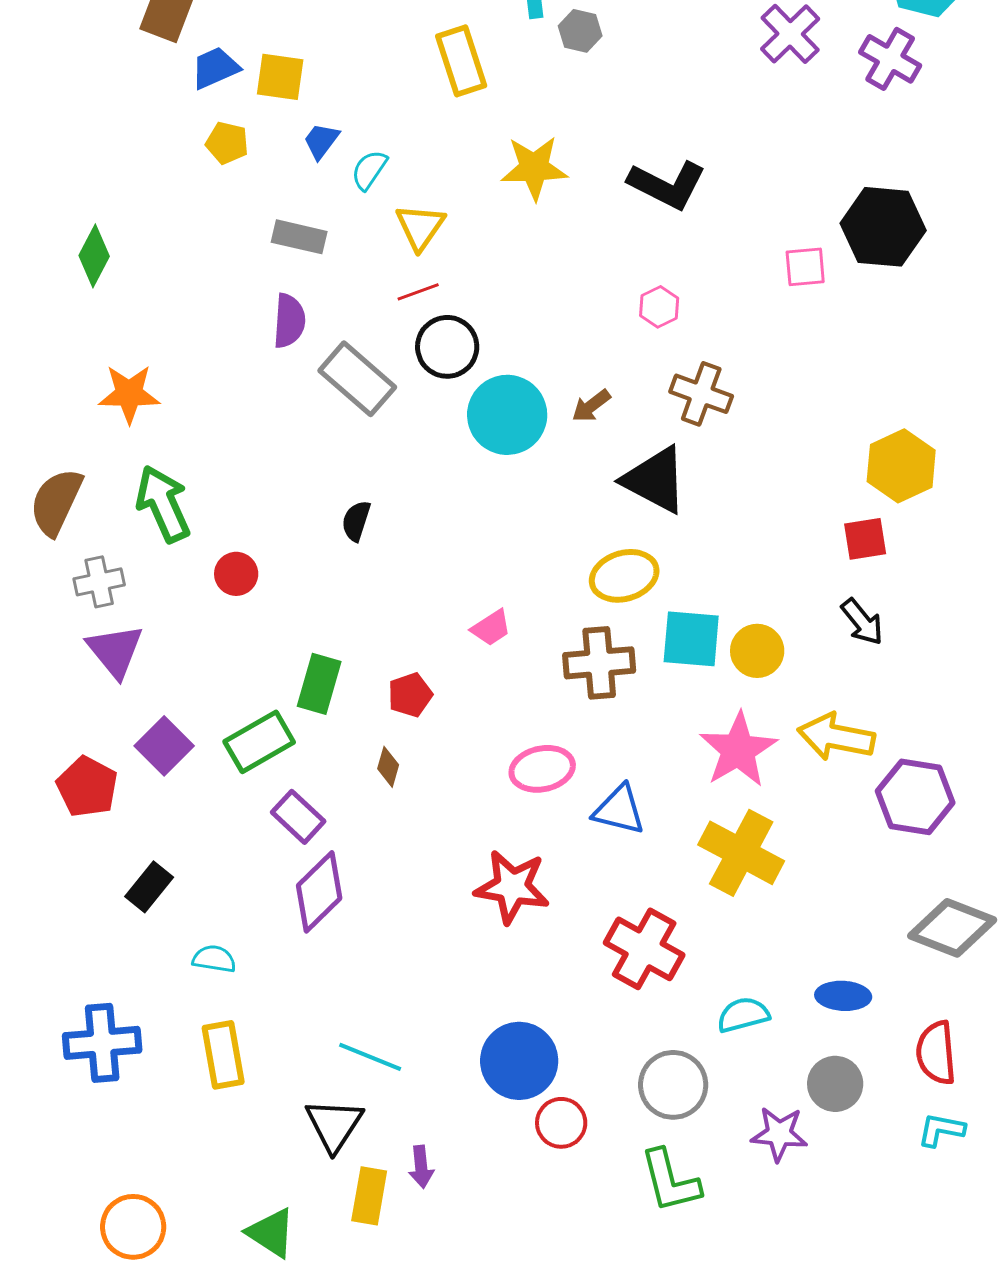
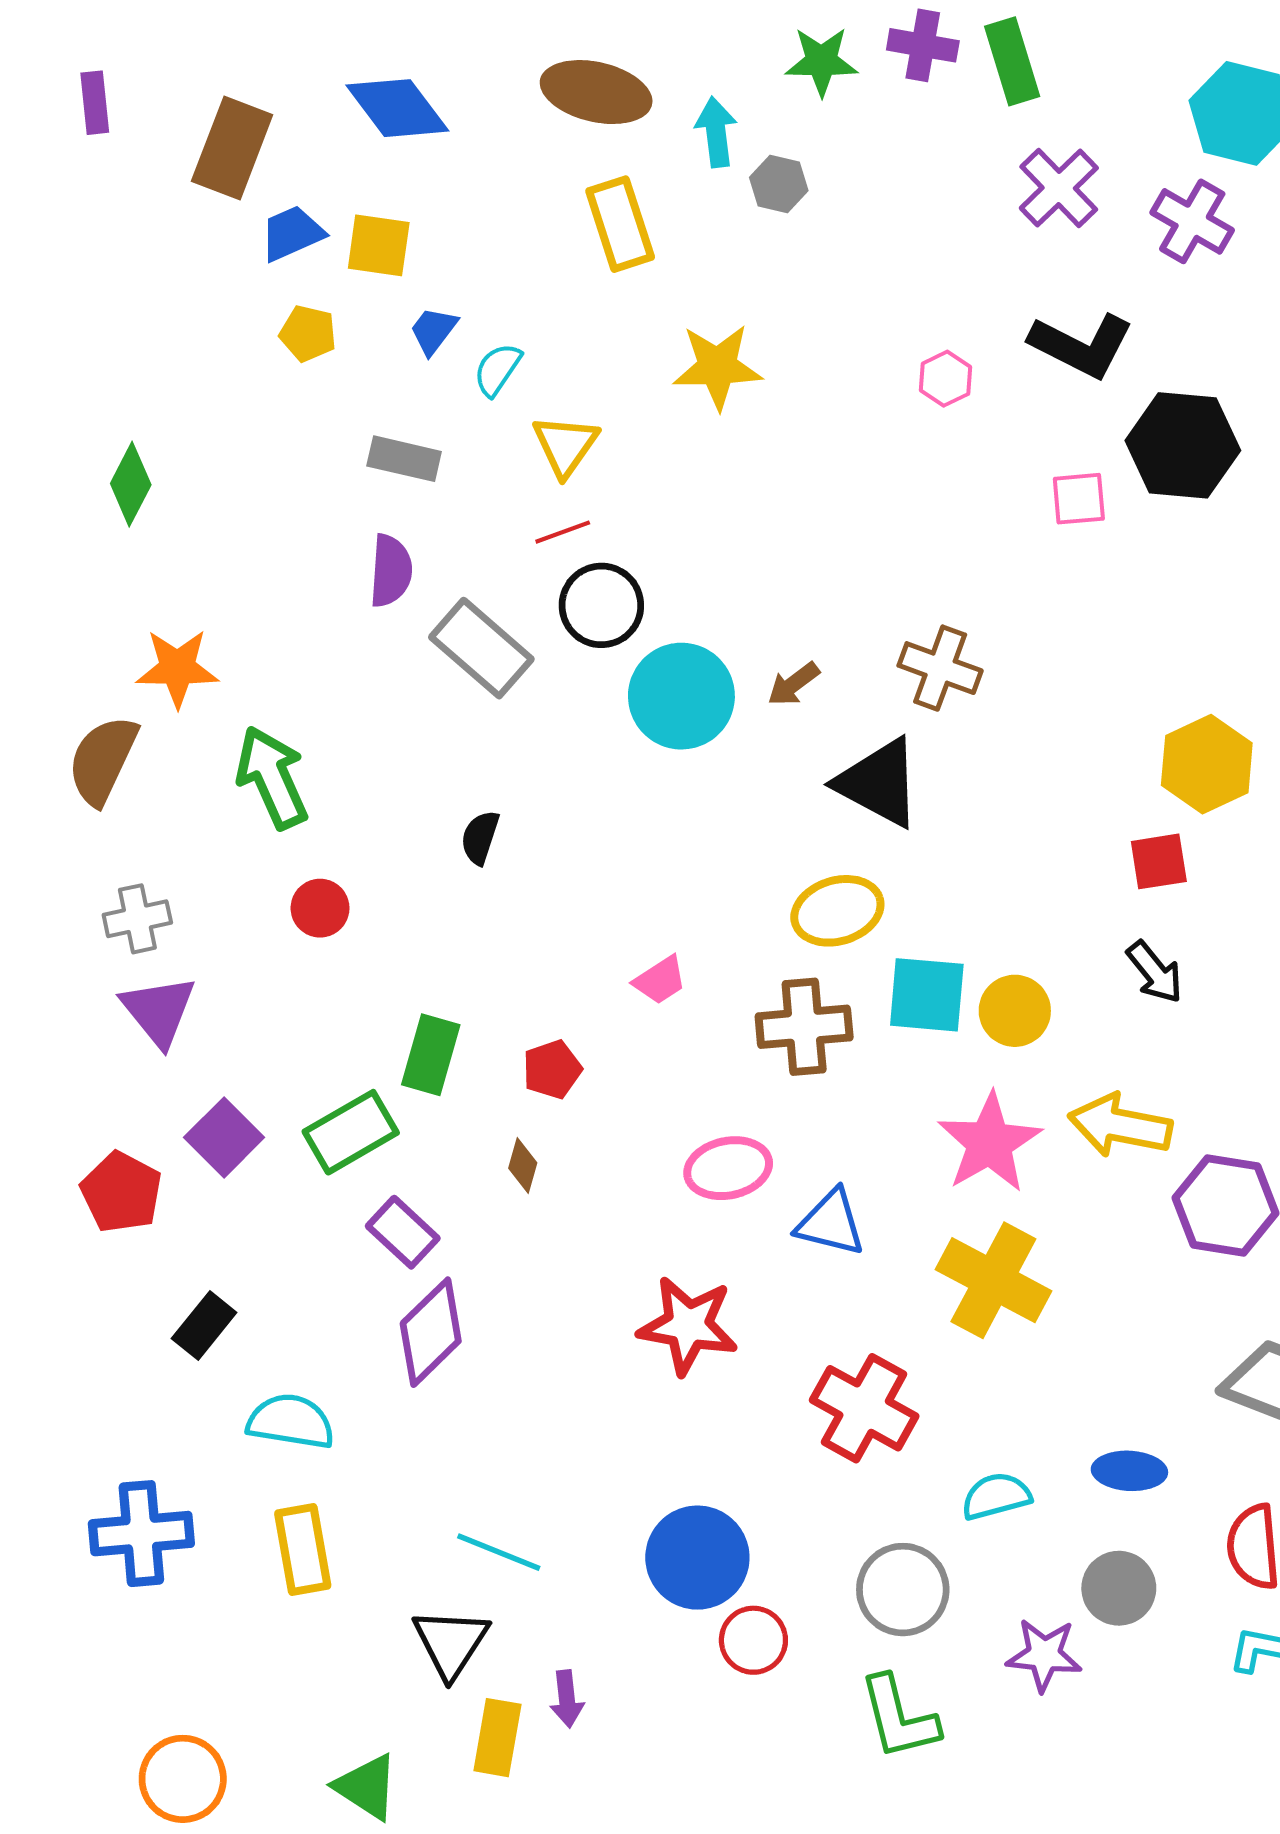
black L-shape: (667, 185) -> (1081, 345), moved
pink hexagon: (659, 307) -> (945, 379), moved
brown semicircle: (56, 502) -> (103, 760), moved
green arrow: (163, 504) -> (272, 777), moved
cyan semicircle: (214, 959) -> (291, 1422), size x1.5

